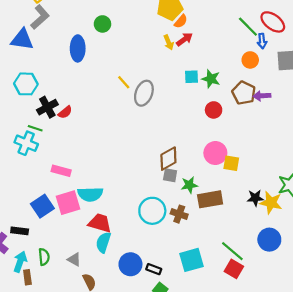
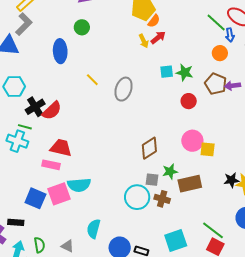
yellow line: (124, 82) -> (92, 80), moved
red semicircle: (65, 112) -> (52, 111), size x1.5
gray square: (170, 175) -> (152, 180), moved
blue square: (42, 206) -> (35, 198), turned -30
red trapezoid: (100, 223) -> (61, 148), moved

